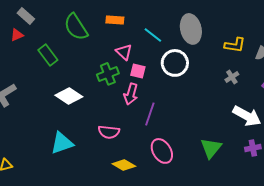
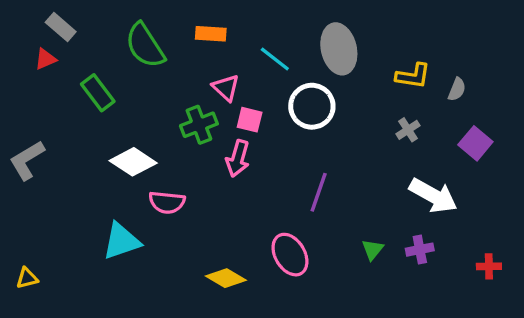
purple line: (150, 114) -> (319, 192), moved
pink semicircle: (109, 132) -> (167, 202), moved
green triangle: (211, 148) -> (373, 250), size x0.6
purple cross: (253, 148) -> (420, 250), moved

